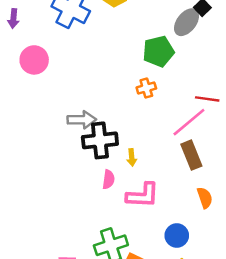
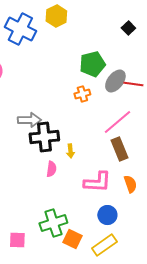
gray ellipse: (187, 22) -> (115, 81), moved
red line: (207, 99) -> (133, 84), moved
pink L-shape: (143, 195) -> (97, 182), moved

